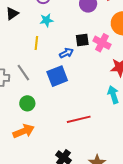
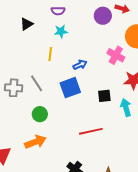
black square: (82, 40) -> (104, 96), moved

